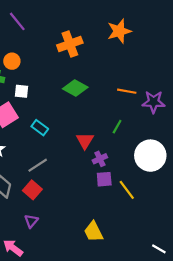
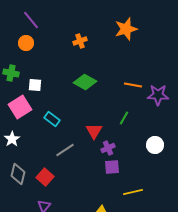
orange cross: (70, 44) -> (80, 41), size x0.6
orange circle: (12, 61) -> (26, 43), moved
white circle: (150, 156) -> (155, 145), size x0.6
gray line: (38, 165) -> (65, 150), moved
yellow line: (127, 190) -> (133, 192), moved, turned -66

